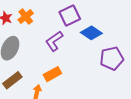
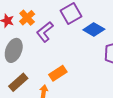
purple L-shape: (54, 41) -> (45, 32), moved

